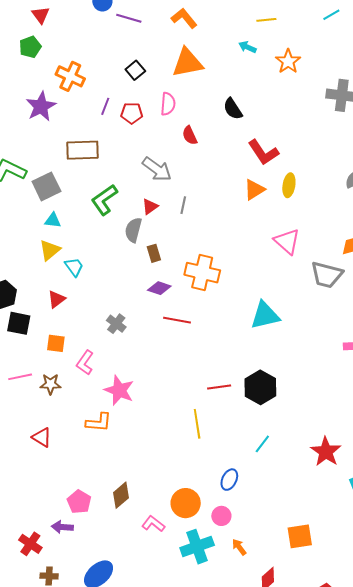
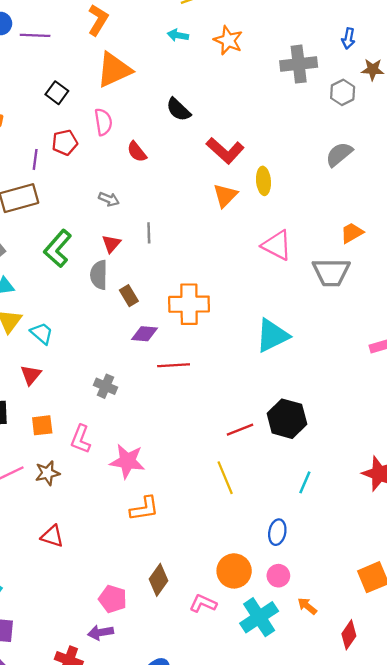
orange L-shape: (184, 18) -> (98, 20), turned 84
purple line: (105, 106) -> (35, 159), moved
gray arrow: (157, 169) -> (109, 199), size x0.6
orange L-shape: (99, 422) -> (144, 509), moved

